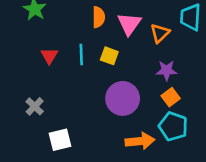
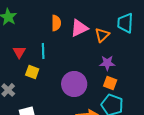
pink triangle: (129, 24) -> (79, 28), turned 30
yellow square: (109, 56) -> (32, 72), moved
orange square: (171, 97) -> (110, 83), turned -32

